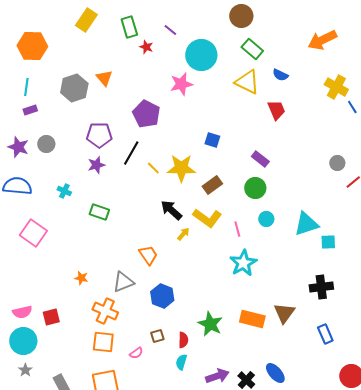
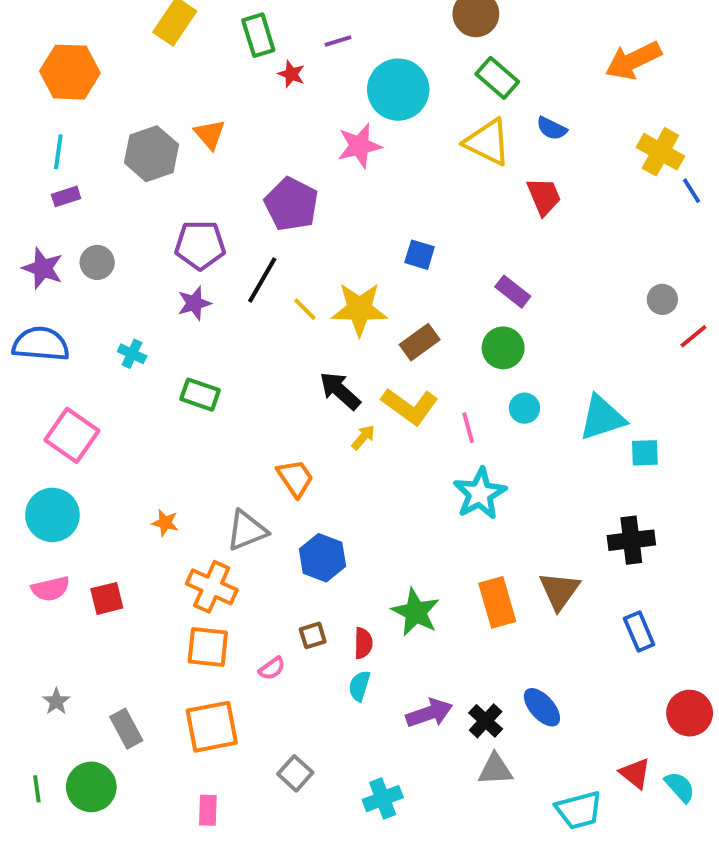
purple line: (170, 30) -> (338, 41), turned -56
orange rectangle: (252, 319) -> (497, 602), turned 60
cyan circle: (23, 341) -> (52, 515), moved

